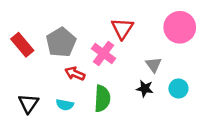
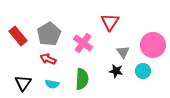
pink circle: (180, 27) -> (153, 45), moved
red triangle: (122, 29) -> (110, 22), moved
red arrow: (75, 73) -> (48, 59), moved

